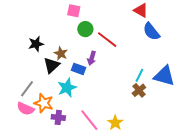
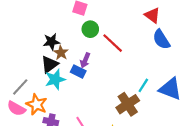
black star: (36, 44) -> (51, 42), moved
purple arrow: (92, 58) -> (85, 60), moved
cyan star: (67, 88) -> (55, 79), moved
brown cross: (139, 90) -> (128, 104), moved, size x1.5

